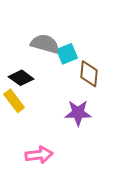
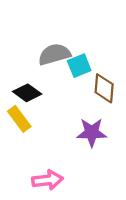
gray semicircle: (45, 44) -> (54, 54), turned -32

